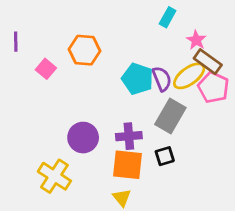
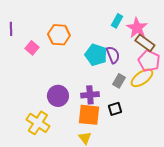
cyan rectangle: (168, 17) -> (117, 21), moved
pink star: (196, 40) -> (137, 28), size x1.5
yellow ellipse: (189, 76) -> (142, 78), moved
gray rectangle: (170, 116) -> (119, 81), size x0.6

